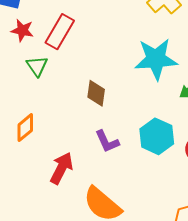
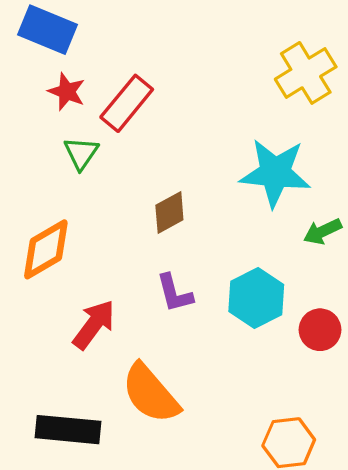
brown diamond: (96, 93) -> (169, 213), turned 44
orange diamond: (25, 128) -> (46, 249), size x1.4

